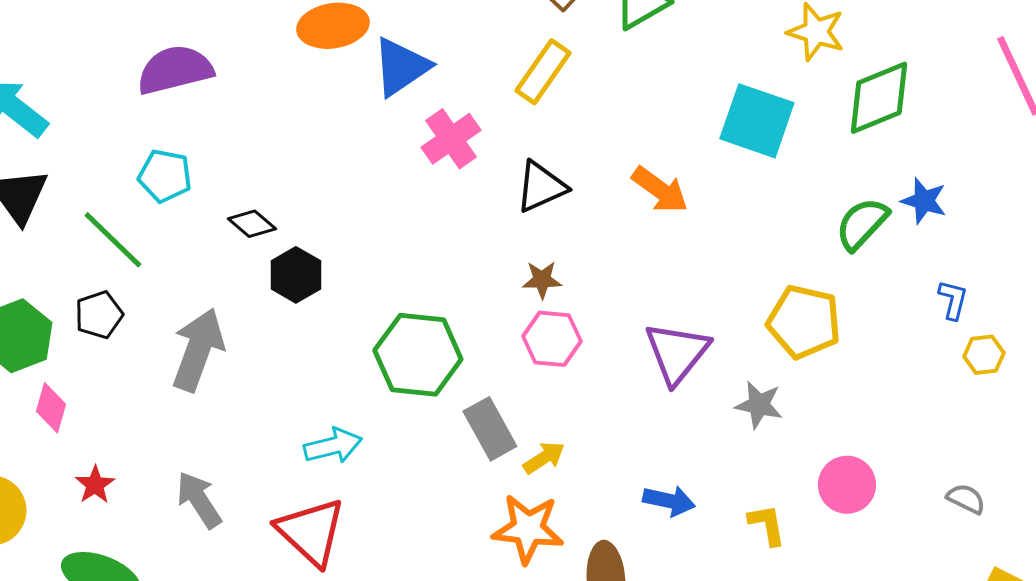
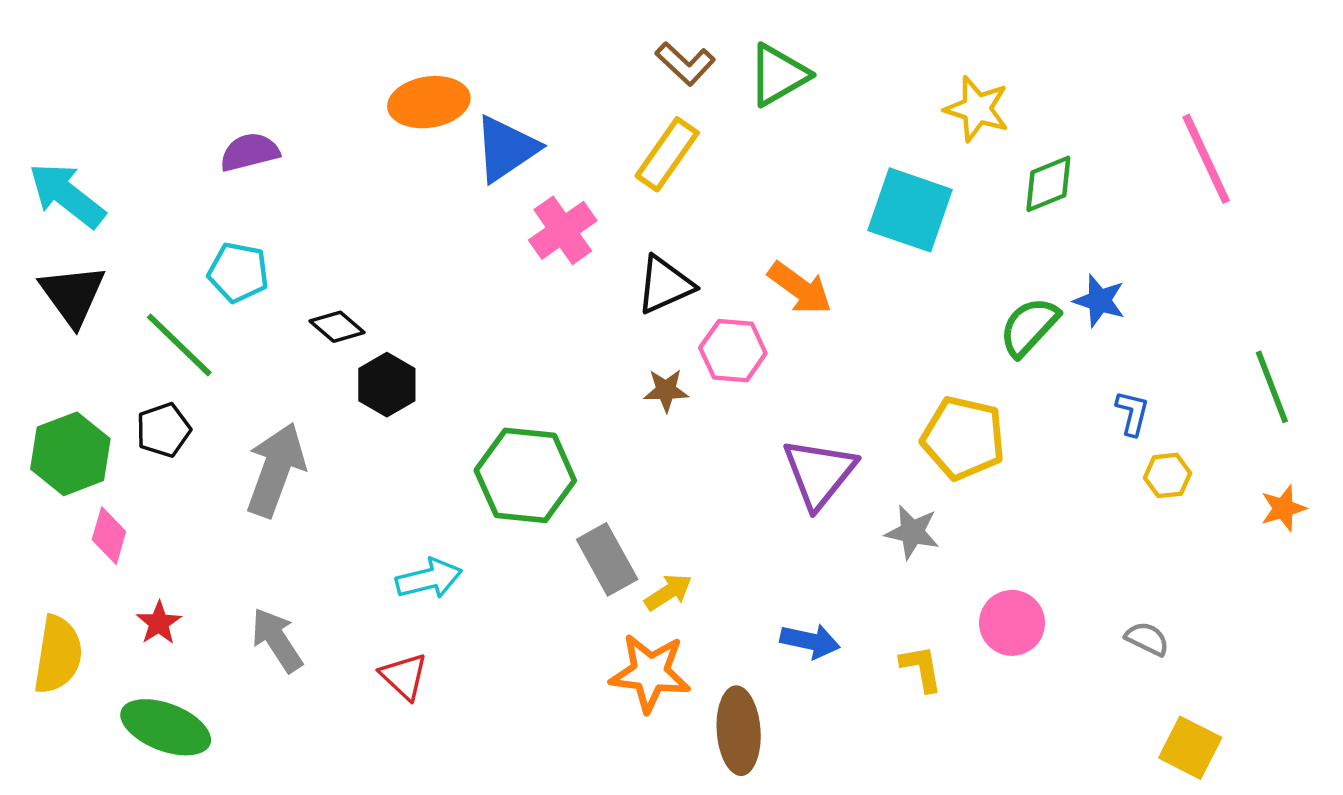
purple semicircle: (175, 70) -> (250, 152), size x0.7
green diamond: (879, 98) -> (1048, 184), size x0.7
pink hexagon: (552, 339) -> (733, 351), moved
red triangle: (311, 532) -> (404, 676), size x0.6

